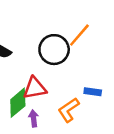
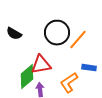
orange line: (79, 35) -> (78, 40), moved

